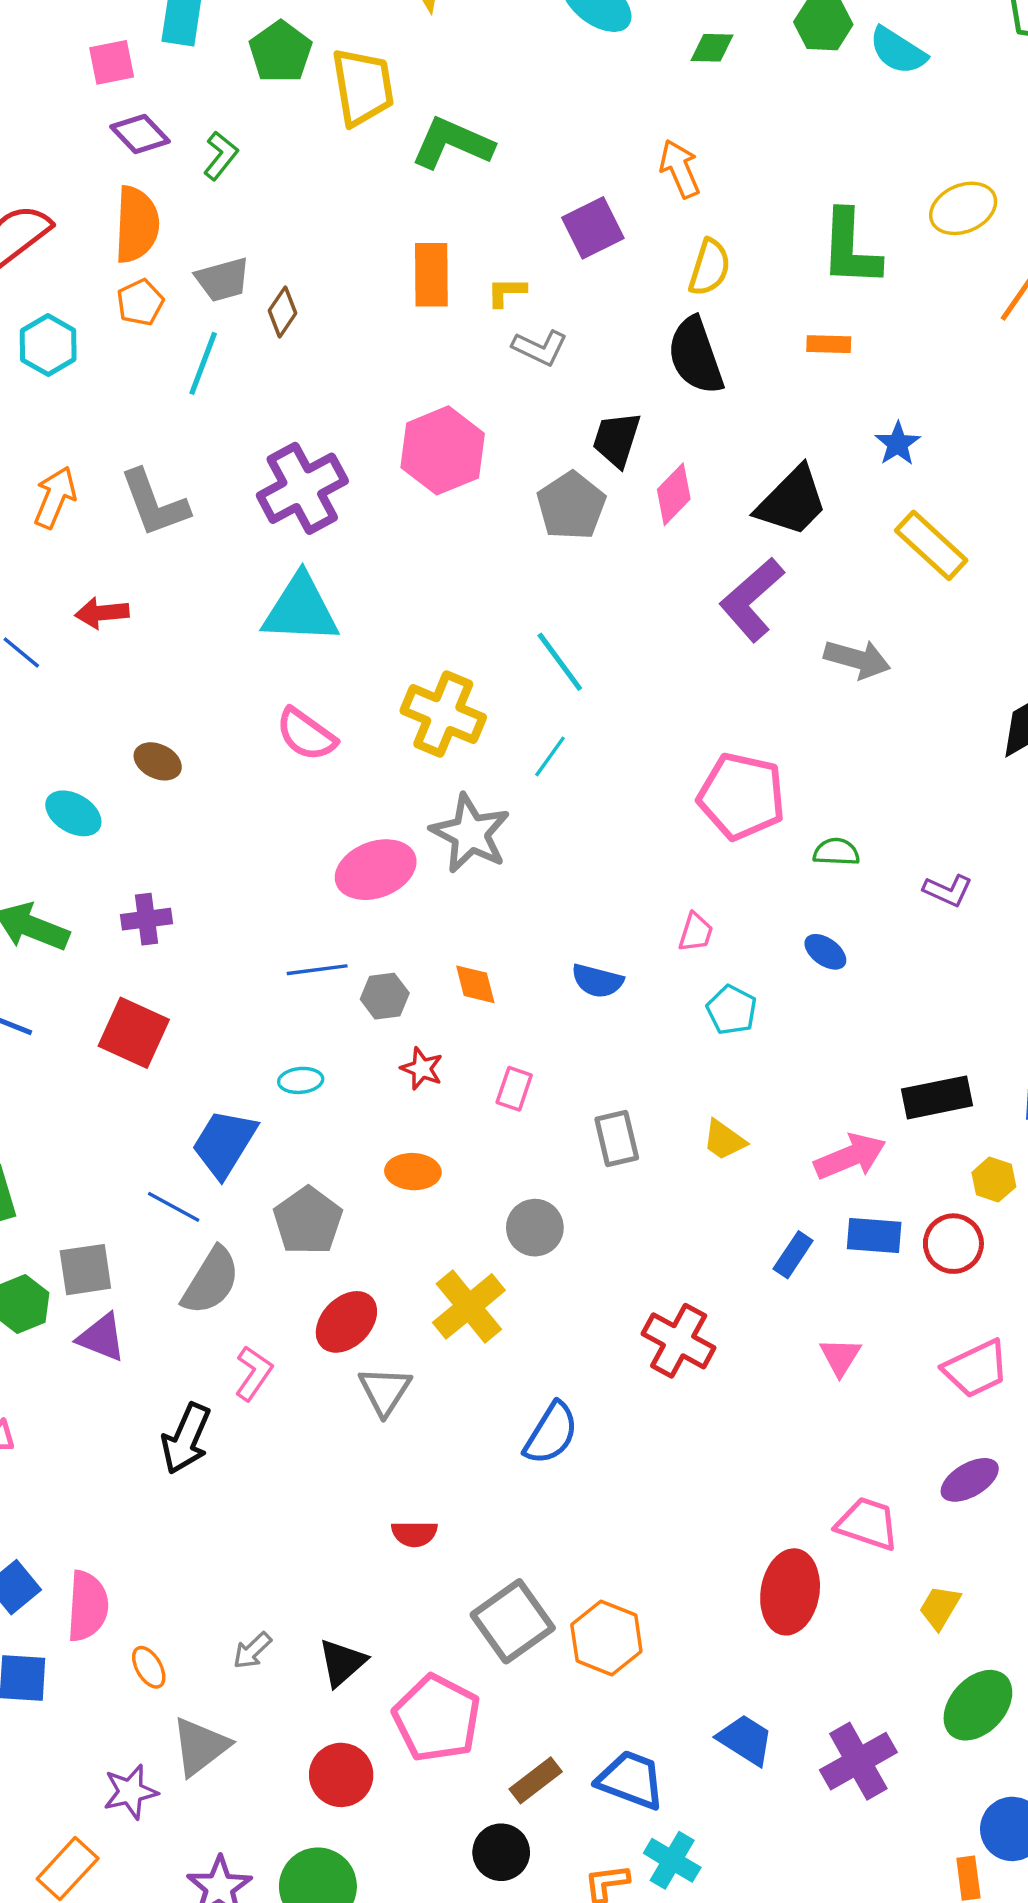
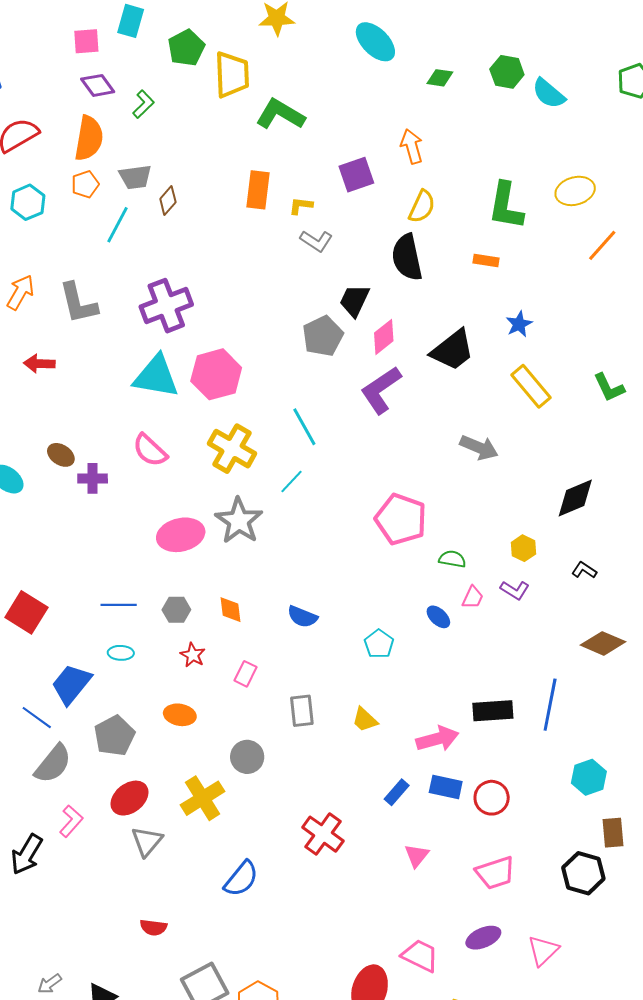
pink hexagon: (443, 450) -> (216, 374), moved
purple L-shape: (752, 599) -> (381, 390), moved
purple cross: (146, 919) -> (93, 478), moved
pink trapezoid: (696, 932) -> (473, 597), moved
blue line: (317, 970) -> (119, 605), moved
yellow hexagon: (994, 1180) -> (523, 548), moved

